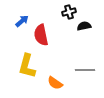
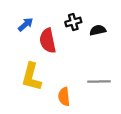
black cross: (69, 12) -> (73, 22), moved
orange semicircle: (55, 83) -> (64, 97), turned 49

